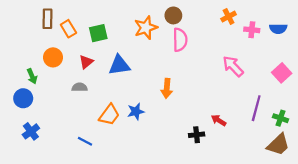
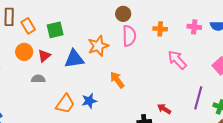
orange cross: (229, 17) -> (160, 29), moved, turned 32
orange star: (146, 28) -> (98, 46), moved
orange circle: (53, 57) -> (24, 52), moved
orange arrow: (167, 88) -> (117, 80), turned 138

